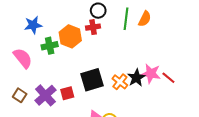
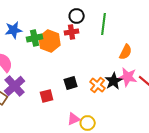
orange semicircle: (145, 19) -> (126, 52), moved
green cross: (50, 46) -> (35, 38), moved
black square: (92, 80) -> (71, 83), size x0.6
purple cross: (45, 95) -> (15, 86), moved

